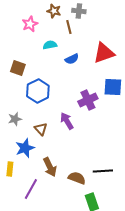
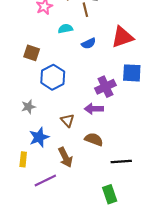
purple arrow: (67, 121) -> (94, 109), moved, turned -60
brown triangle: (41, 129) -> (67, 120), moved
brown semicircle: (77, 178) -> (94, 139), moved
purple line: (31, 189) -> (45, 181), turned 35

